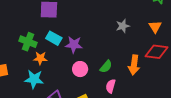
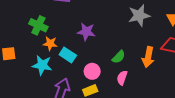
gray star: (123, 26) -> (139, 15), size x1.5
cyan rectangle: (54, 38) -> (68, 55), moved
pink circle: (80, 69) -> (92, 71), moved

